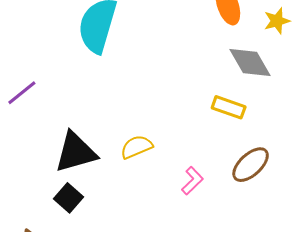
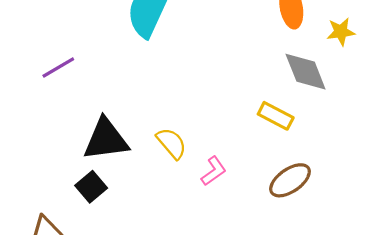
yellow semicircle: (137, 147) -> (172, 143), turned 64
pink L-shape: (192, 181) -> (214, 171), moved

